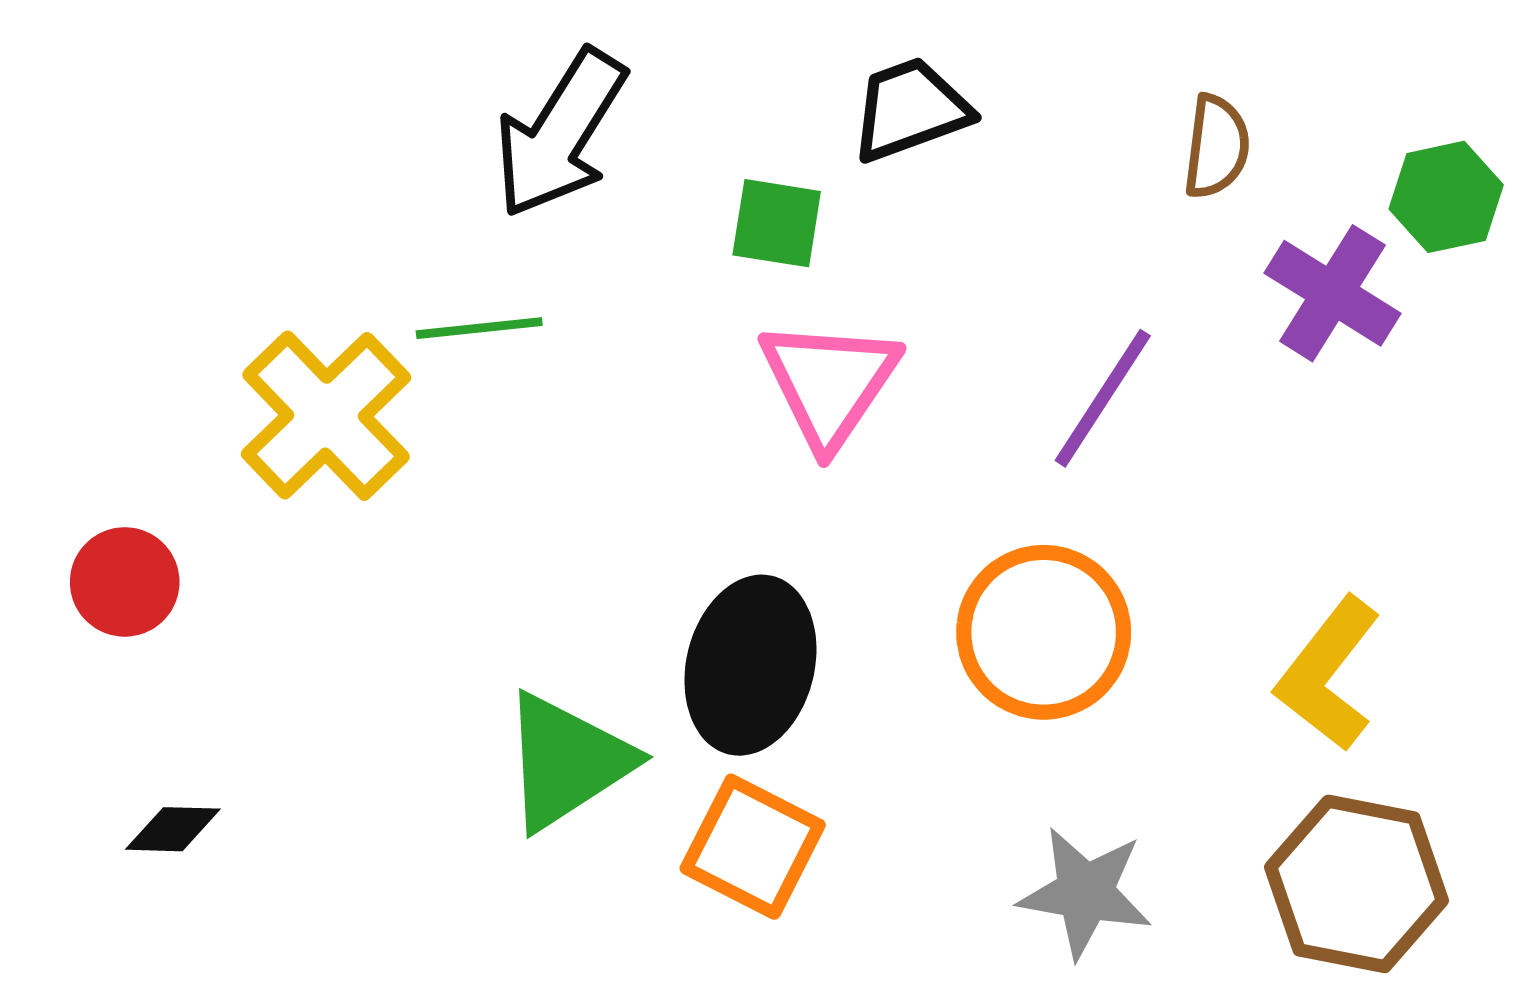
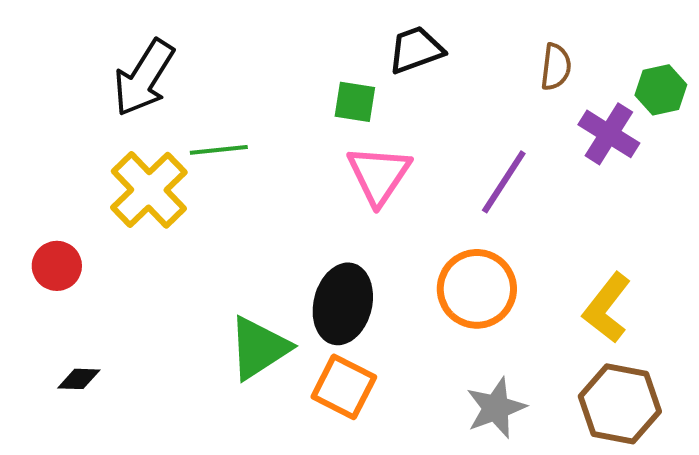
black arrow: (560, 133) -> (144, 78), moved
gray star: (1085, 893) -> (496, 408), turned -30

